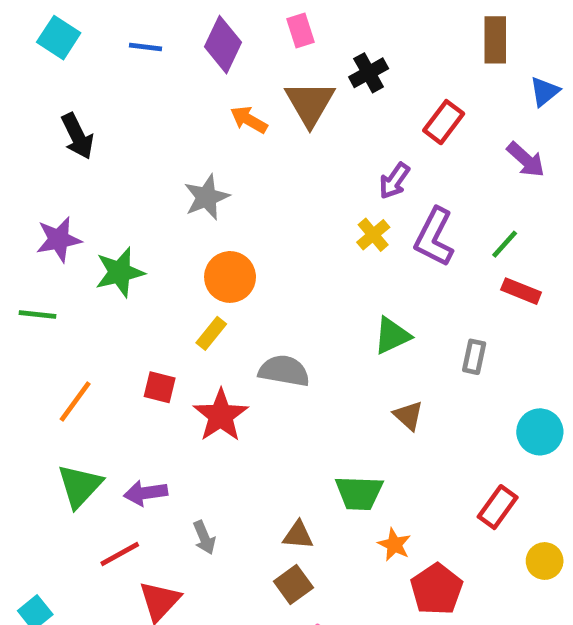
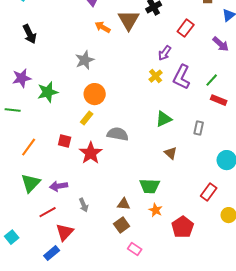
orange star: (394, 545) -> (156, 210), moved

